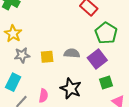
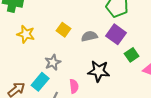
gray star: (22, 55) -> (53, 62), moved
yellow square: (47, 57) -> (64, 30), moved, turned -32
cyan rectangle: (13, 82) -> (40, 82), turned 30

